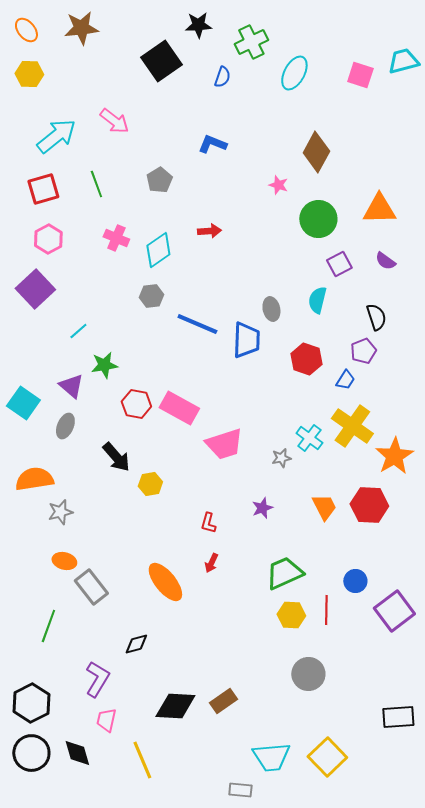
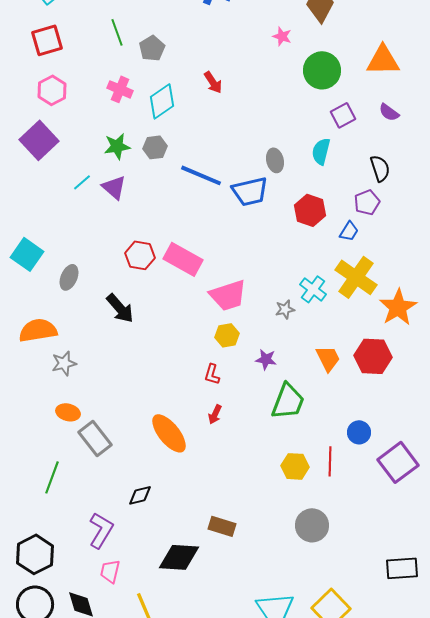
gray pentagon: (159, 180) -> (152, 48), moved
green line: (96, 184) -> (117, 32), moved
red arrow: (209, 231) -> (213, 82), turned 60
blue trapezoid: (246, 340) -> (250, 191), turned 75
green star: (104, 365) -> (117, 146), moved
purple triangle: (71, 386) -> (114, 187), moved
yellow hexagon: (150, 484) -> (227, 335), moved
purple star: (262, 508) -> (266, 359), turned 30
green trapezoid: (284, 573) -> (288, 401), moved, turned 135
brown rectangle: (223, 701) -> (222, 526), moved, turned 52

